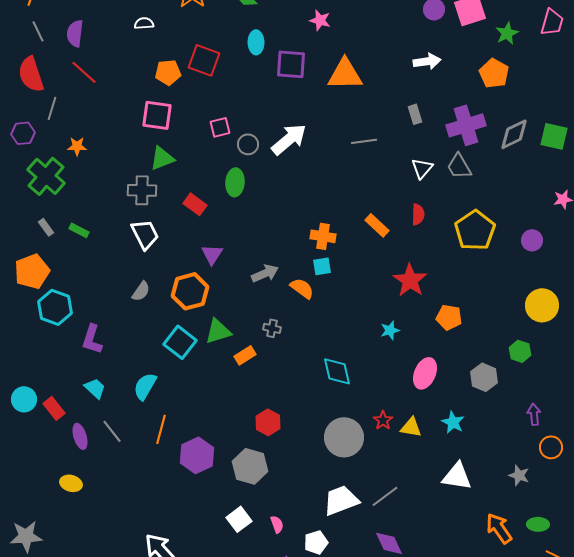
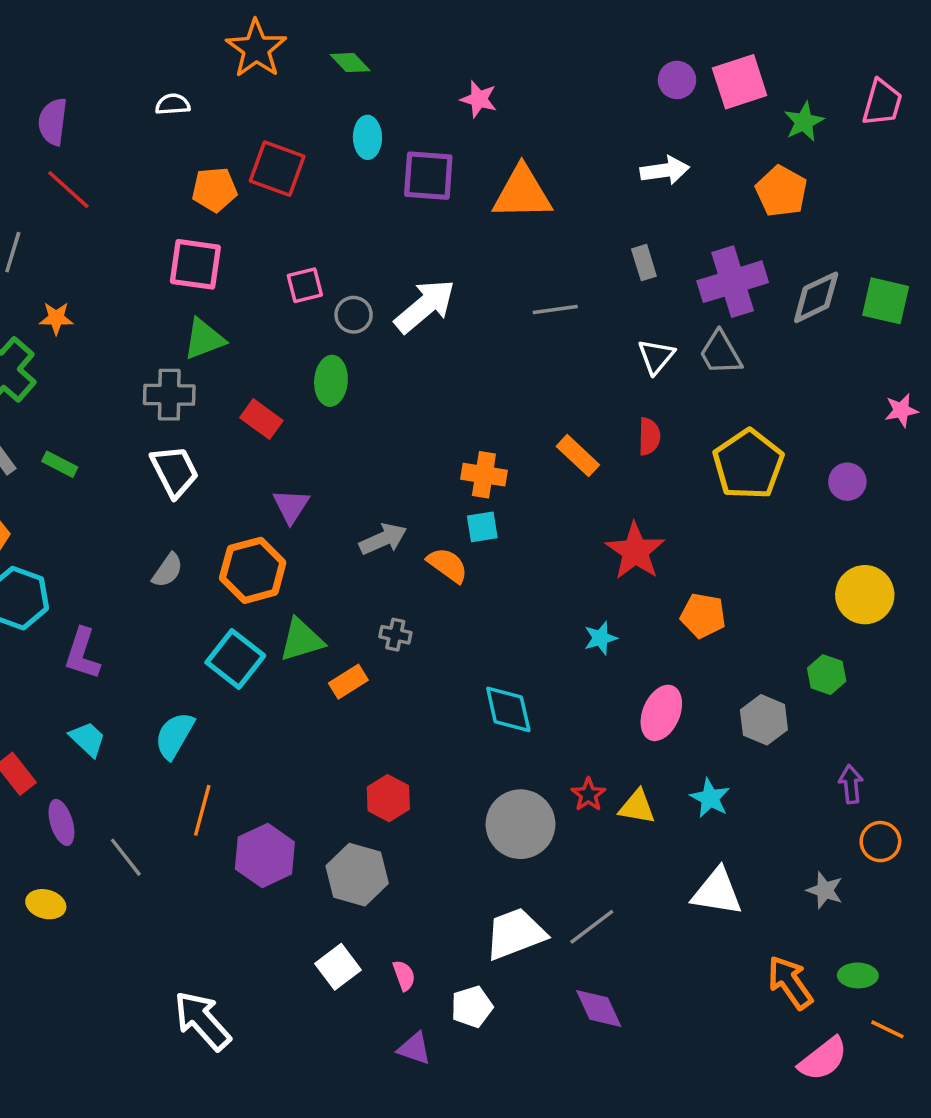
gray line: (112, 431) -> (126, 857), moved

